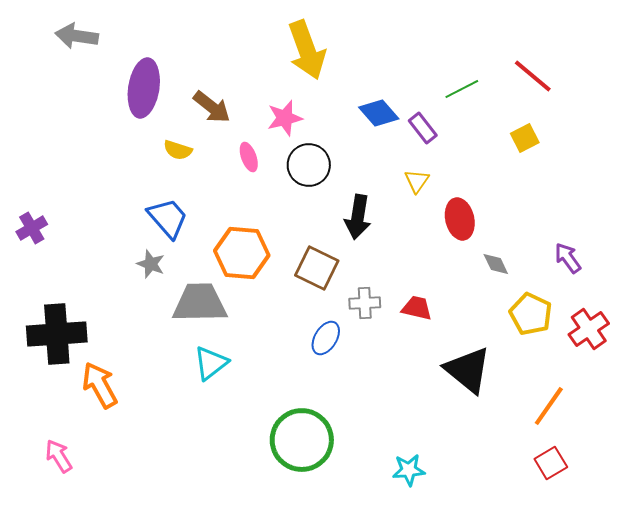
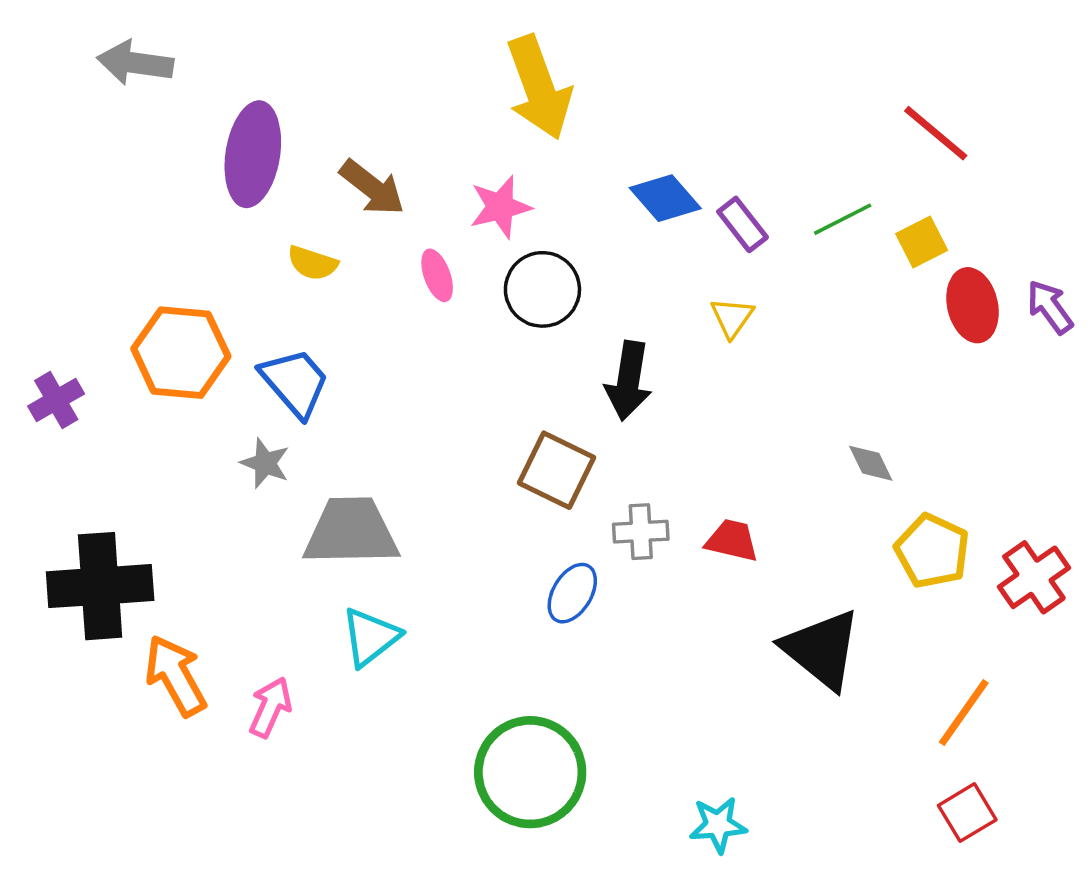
green line: (462, 89) -> (843, 219), moved
red ellipse: (460, 219) -> (973, 305), moved
orange hexagon: (242, 253) -> (181, 353), moved
purple arrow: (568, 258) -> (1050, 307), moved
pink arrow: (59, 456) -> (270, 707), moved, turned 56

